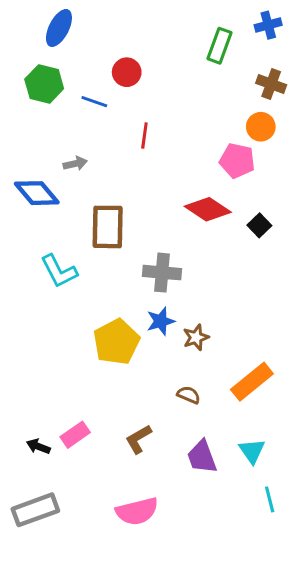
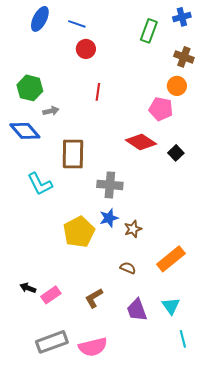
green hexagon: (44, 84) -> (30, 88), moved
blue line: (94, 102) -> (77, 24), moved
black arrow: (38, 446) -> (28, 288), moved
gray rectangle: (35, 510) -> (52, 342), moved

